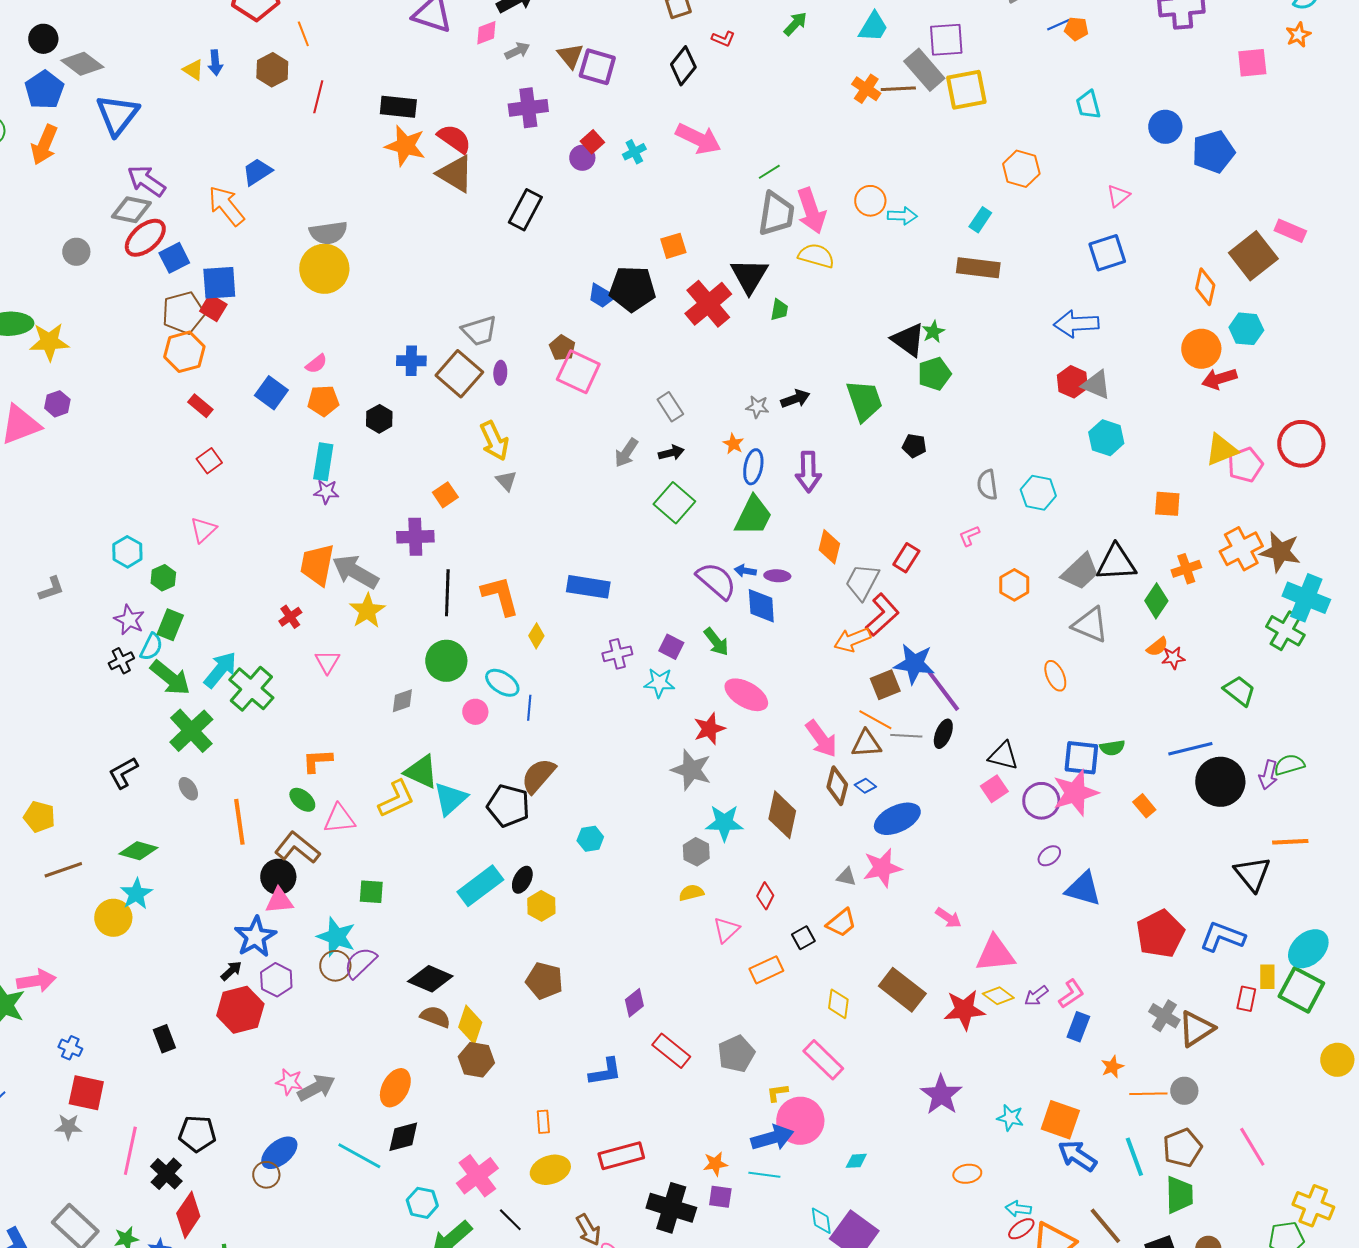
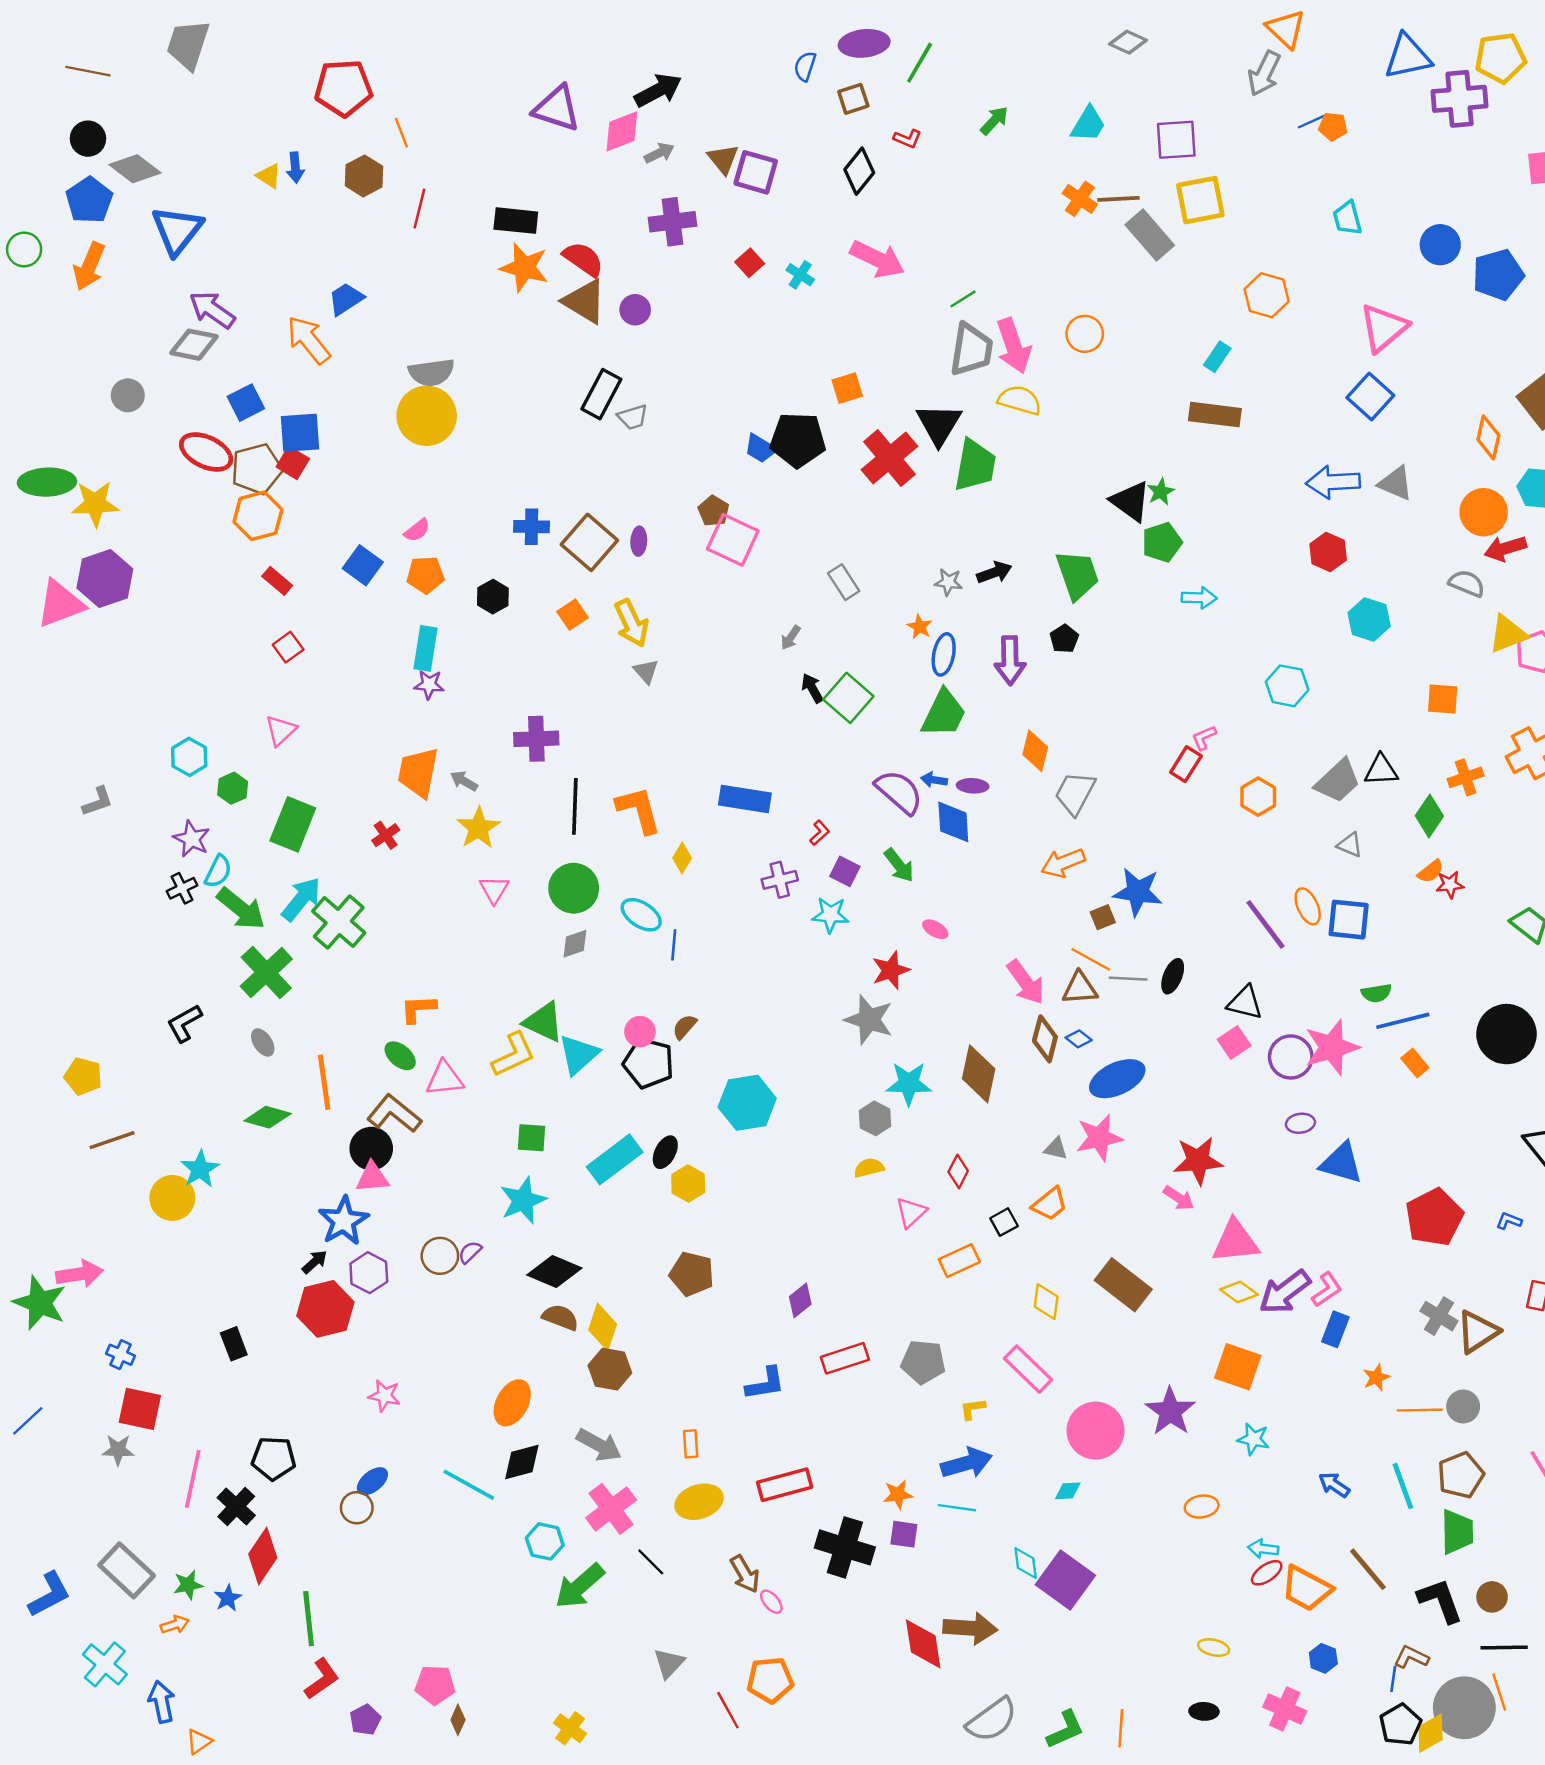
pink diamond: (486, 33) -> (622, 131), size x1.4
gray rectangle: (924, 70) -> (1150, 235), moved
cyan cross: (634, 152) -> (800, 275), turned -30
purple circle: (582, 158) -> (635, 310), moved
pink triangle: (1118, 196) -> (1384, 328), size x1.8
black rectangle: (525, 210) -> (601, 394), moved
cyan arrow: (902, 216) -> (1199, 598), moved
red ellipse: (145, 238) -> (206, 452), moved, turned 66
blue square: (1107, 253) -> (1370, 397), turned -30
green trapezoid: (779, 310) -> (975, 465), size x2.0
gray trapezoid: (479, 331) -> (633, 417), moved, size x0.7
gray triangle: (1096, 385) -> (1396, 483), moved
purple hexagon: (57, 404) -> (105, 579), size x1.8
black pentagon: (914, 446) -> (1064, 639), moved, turned 30
gray arrow: (626, 453) -> (791, 638), size x0.7
black arrow: (671, 453) -> (812, 688), moved, turned -105
gray semicircle: (987, 485) -> (1467, 583), moved, turned 120
orange square: (445, 495) -> (572, 615), moved
red rectangle: (906, 558) -> (1186, 764), moved
black triangle: (1116, 563) -> (1381, 770), size x0.7
gray arrow: (355, 572) -> (464, 781), size x0.5
red L-shape: (882, 615) -> (820, 833), moved, size x0.5
green rectangle: (170, 625) -> (293, 824), moved, size x1.4
gray triangle: (1090, 625) -> (1350, 845), size x0.6
pink triangle: (327, 662) -> (494, 889), moved
brown square: (885, 685) -> (1103, 917), size x0.7
purple line: (943, 691) -> (1265, 924), moved
pink ellipse: (746, 695) -> (935, 929), size x0.5
gray diamond: (402, 701) -> (575, 944), moved
pink circle: (475, 712) -> (640, 1032), moved
blue line: (1190, 749) -> (1403, 1021), moved
blue square: (1081, 758) -> (1349, 920), moved
brown semicircle: (538, 776) -> (685, 1027), size x0.6
cyan hexagon: (590, 839) -> (747, 1103), size x1.8
green diamond: (138, 851) -> (268, 1117), moved
purple ellipse: (1049, 856) -> (1300, 1123), turned 30
green square: (371, 892) -> (531, 1138), moved
cyan star: (336, 937) -> (523, 1200), moved, turned 30
blue L-shape: (1222, 937) -> (1509, 1221), size x0.5
purple semicircle: (360, 963) -> (470, 1252), size x0.6
purple arrow: (1036, 996) -> (1285, 1292), size x1.8
red star: (964, 1010) -> (1198, 1161), moved
red rectangle: (671, 1051) -> (845, 1358), turned -57
gray pentagon: (736, 1054) -> (923, 1362), turned 30
gray arrow: (316, 1088) -> (599, 1445), moved, turned 57
orange square: (1060, 1120) -> (1238, 1367), moved
pink circle: (800, 1121) -> (1096, 1431), moved
blue ellipse: (279, 1153) -> (372, 1481), size x0.7
blue arrow: (1077, 1156) -> (1334, 1485), size x0.7

